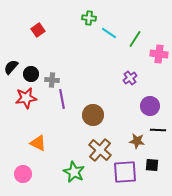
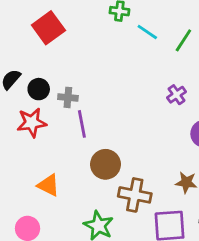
red square: (38, 30) -> (48, 28), size x1.6
brown circle: (93, 115) -> (106, 164), moved
brown cross: (100, 150) -> (135, 195), turned -30

